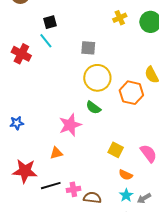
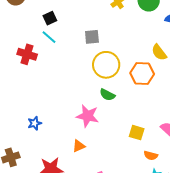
pink star: (70, 125) -> (88, 116), turned -30

